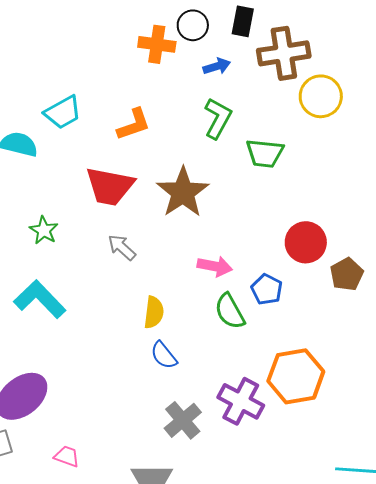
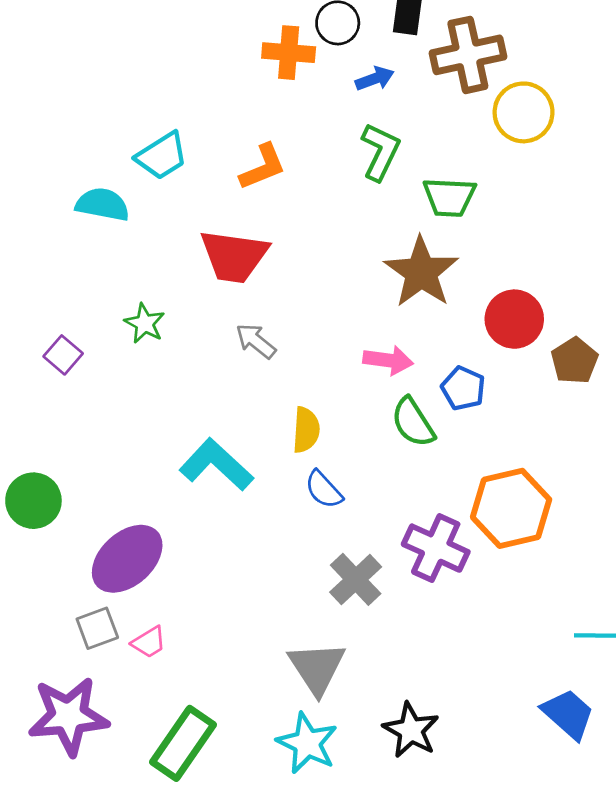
brown star: (183, 192) -> (421, 272), moved
cyan L-shape: (40, 299) -> (216, 465), moved
pink trapezoid: (67, 456) -> (149, 642), moved, turned 132

